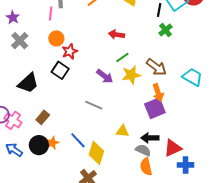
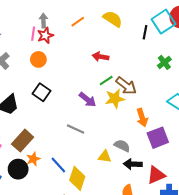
green cross: (165, 30) -> (164, 62), moved
red star: (70, 51) -> (45, 35), moved
brown arrow: (156, 67) -> (126, 86), moved
purple square: (155, 108) -> (158, 138), moved
brown rectangle: (43, 117) -> (23, 141), size x1.5
orange star: (52, 143) -> (33, 159), moved
gray semicircle: (143, 150) -> (122, 146), moved

